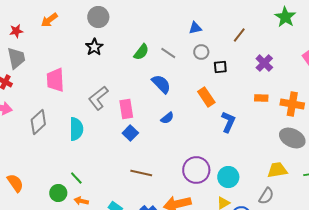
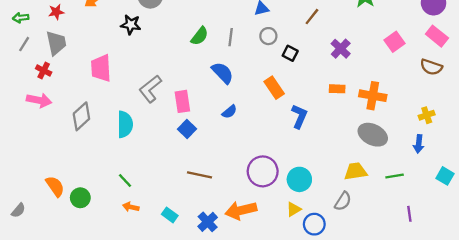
black star: (94, 47) -> (131, 25), moved, turned -30
gray line: (168, 53) -> (231, 37), turned 63
black square: (220, 67) -> (290, 53), turned 32
green circle: (58, 193) -> (80, 198), moved

